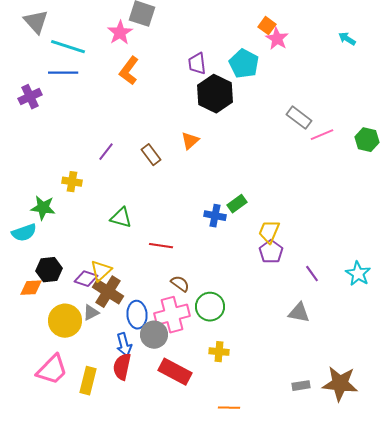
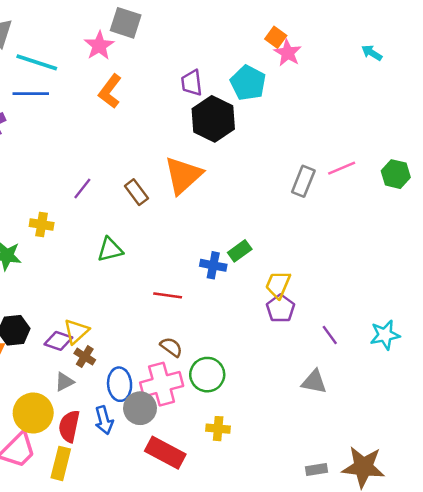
gray rectangle: (299, 118) -> (303, 181), moved, turned 75
orange triangle: (190, 141) -> (183, 175), size x1.8
green triangle: (121, 218) -> (110, 250), moved, turned -30
red line: (161, 246) -> (168, 295), moved
cyan star: (358, 274) -> (385, 335), turned 30
brown cross: (108, 292) -> (85, 357), size x0.6
yellow circle: (65, 321) -> (33, 413), moved
red semicircle: (122, 367) -> (69, 426), moved

